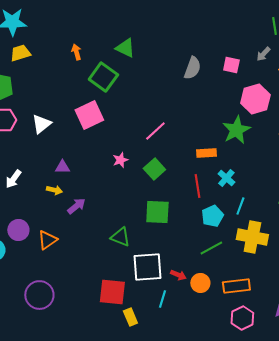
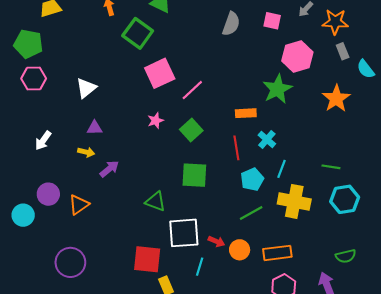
pink square: (89, 115) -> (160, 73), moved
white triangle: (41, 124) -> (86, 88), moved

